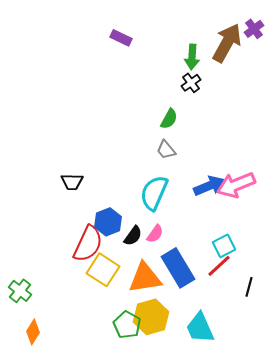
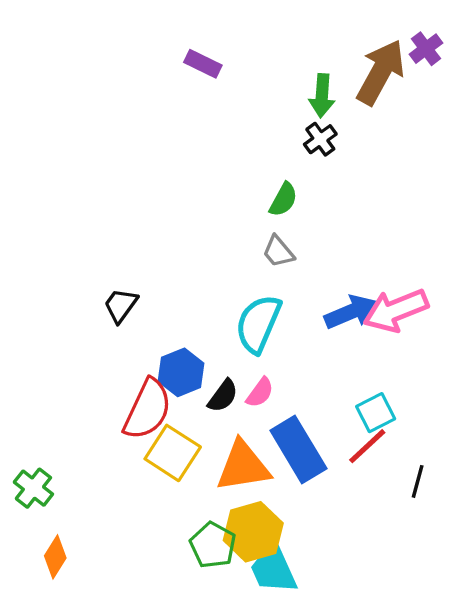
black trapezoid: (72, 182) -> (121, 305), turned 125
cyan trapezoid: (200, 328) -> (273, 569), moved

